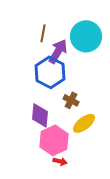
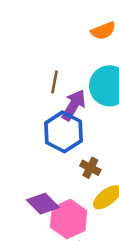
purple diamond: (40, 115) -> (43, 204), moved, turned -50

